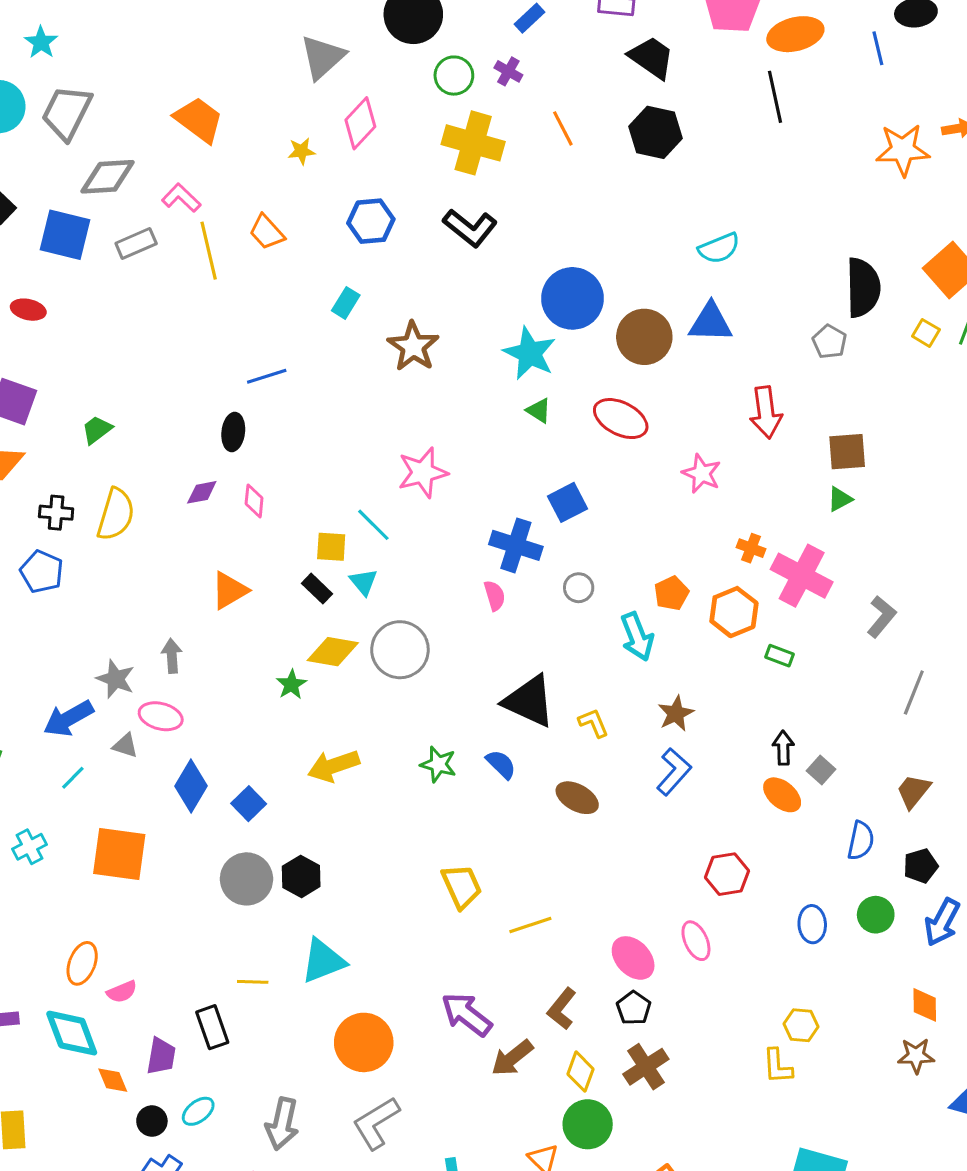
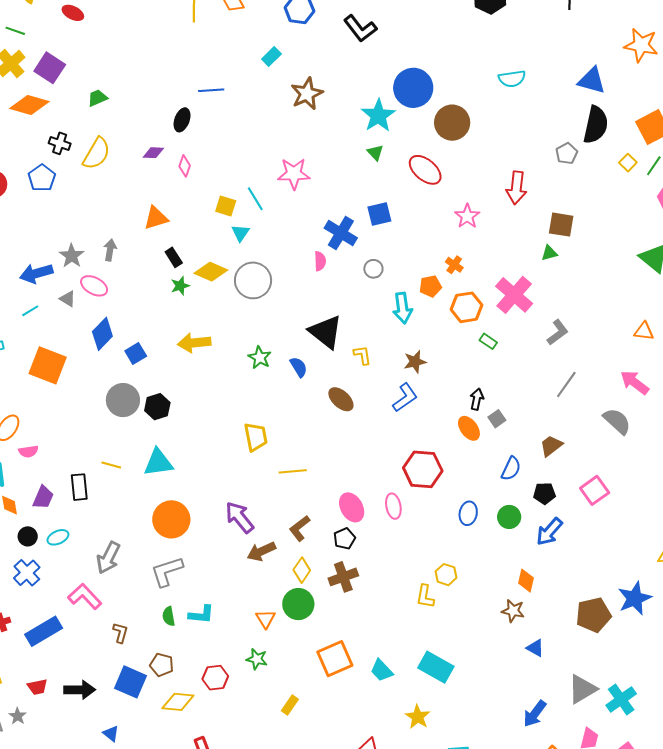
blue triangle: (711, 322) -> (592, 81), moved
orange cross: (751, 548) -> (454, 265), moved
black rectangle: (317, 589) -> (174, 257), moved
red hexagon: (727, 874) -> (423, 469), size x1.4

